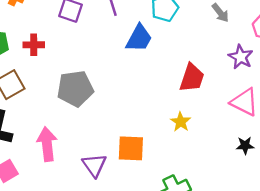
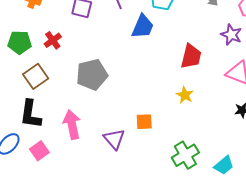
red cross: (34, 45) -> (53, 40), turned -30
orange square: (131, 148) -> (144, 122), size x0.7

